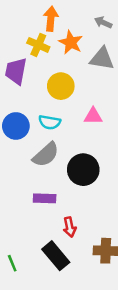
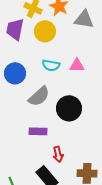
yellow circle: (61, 86) -> (45, 31), moved
cyan semicircle: (50, 122) -> (51, 65), moved

